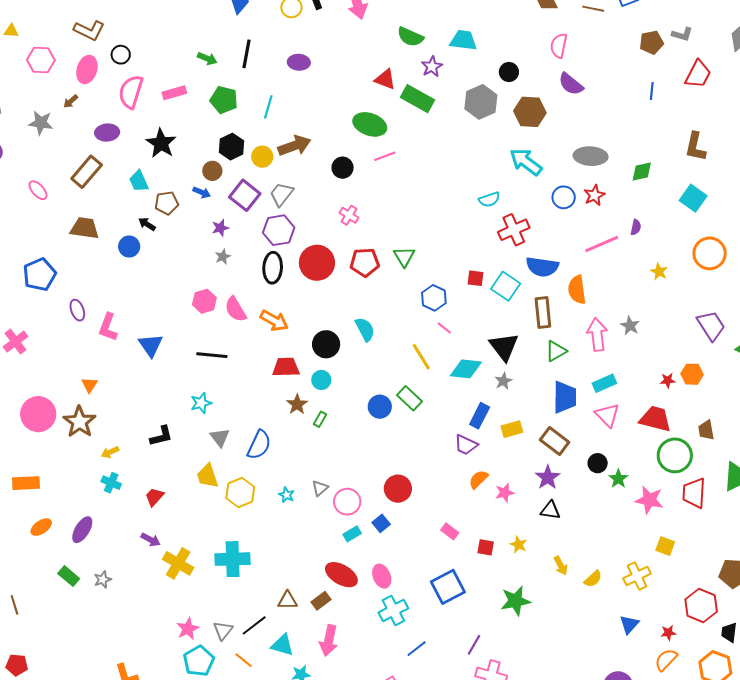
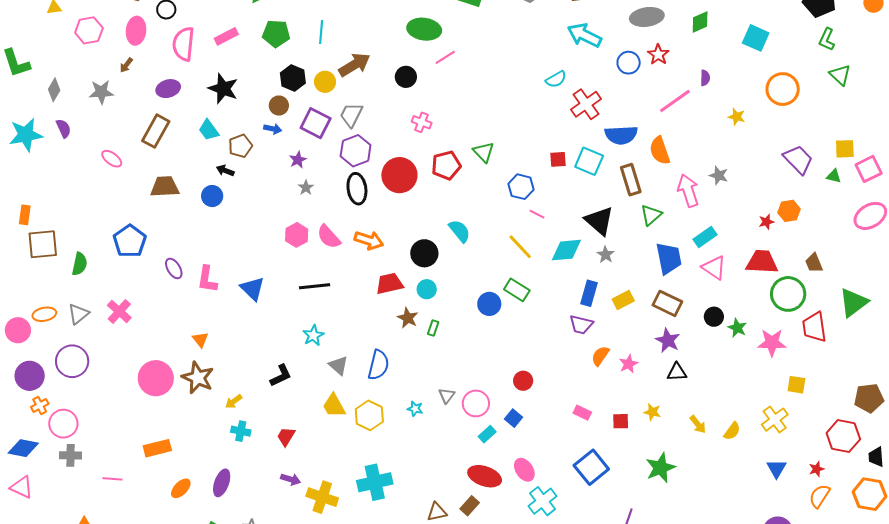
red circle: (398, 489) -> (523, 381), size x0.7

